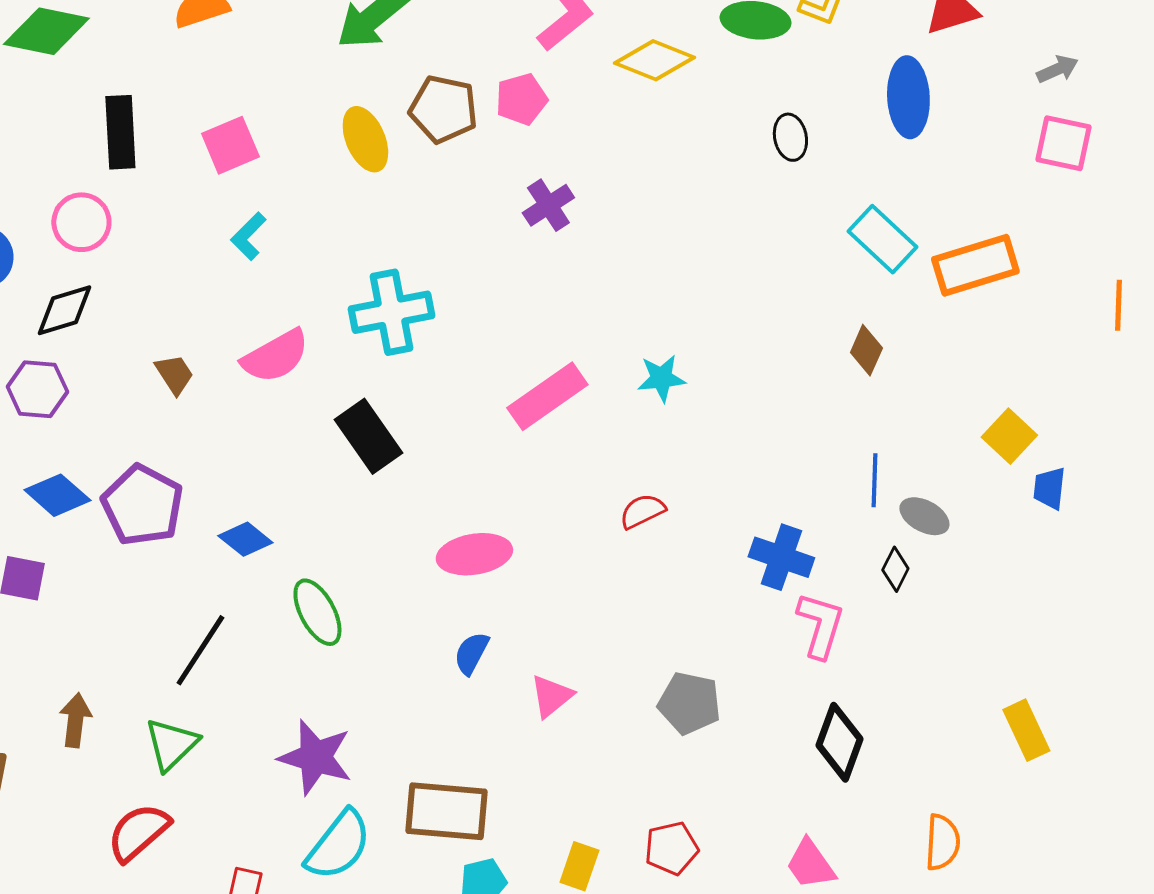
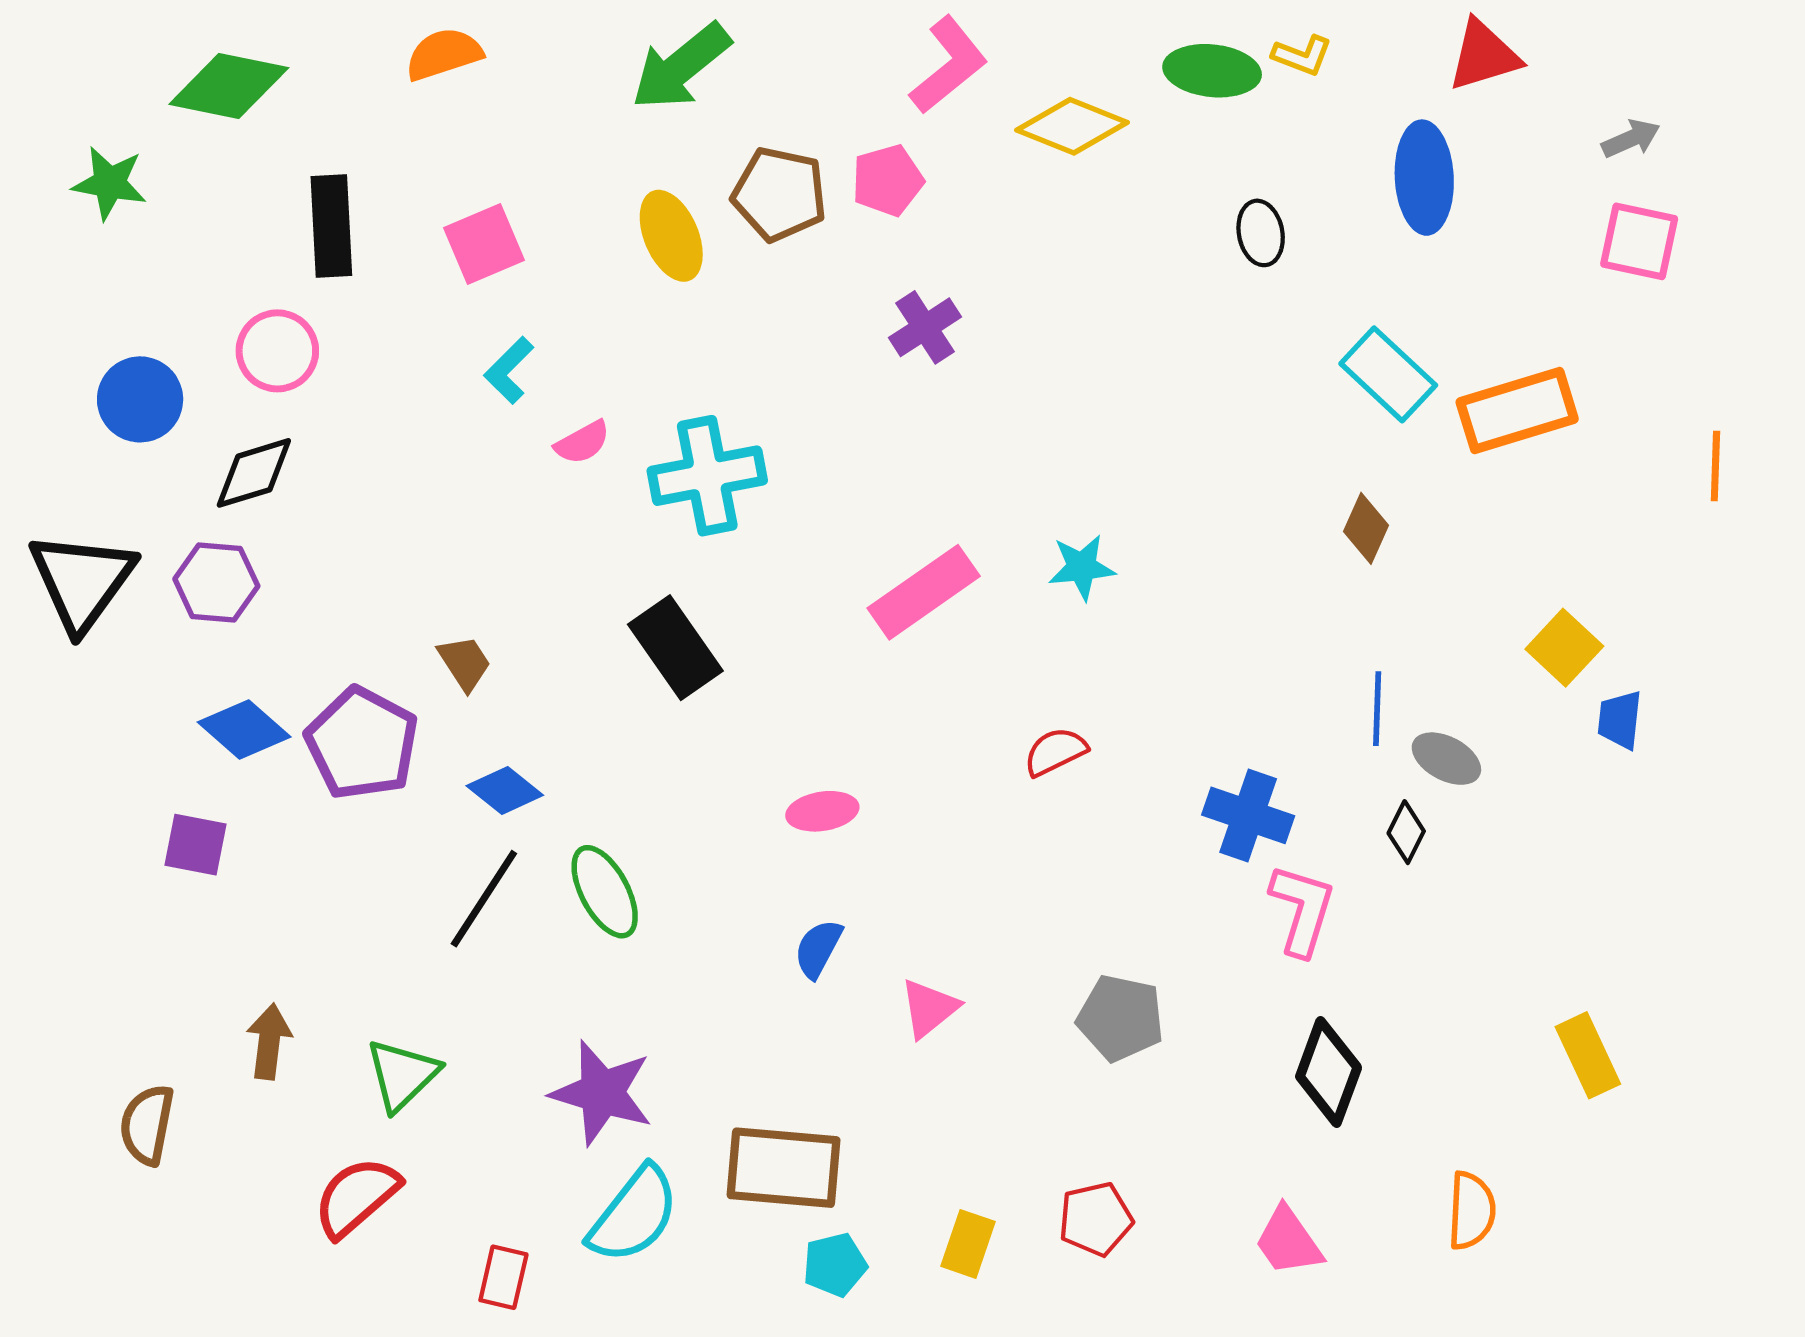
pink semicircle: (275, 356) -> (582, 442), moved, size x0.6
brown trapezoid: (174, 374) -> (465, 663), moved
pink ellipse: (474, 554) -> (822, 811), size x0.7
black line: (200, 650) -> (484, 899), moved

